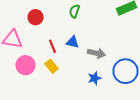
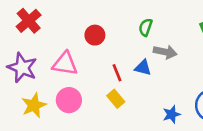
gray arrow: (96, 53) -> (165, 52), moved
pink circle: (26, 65) -> (69, 100), moved

